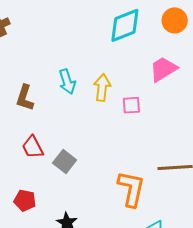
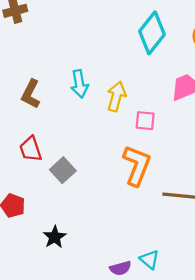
cyan diamond: (125, 25) -> (152, 33), turned -39
orange L-shape: (131, 189) -> (137, 165), moved

